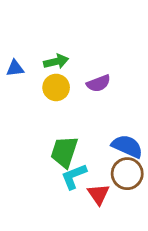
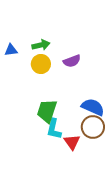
cyan L-shape: (74, 176) -> (54, 129), turned -55

